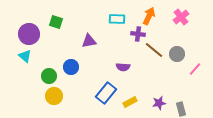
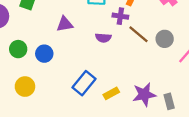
purple semicircle: (123, 67) -> (103, 38), moved
green circle: (49, 76) -> (18, 49), moved
purple star: (159, 103) -> (144, 94), size x1.5

